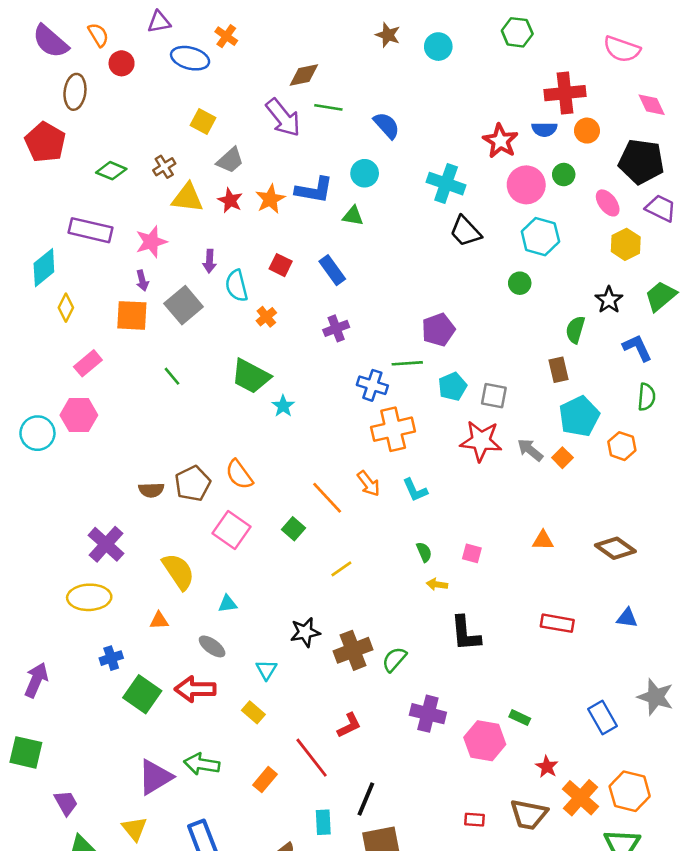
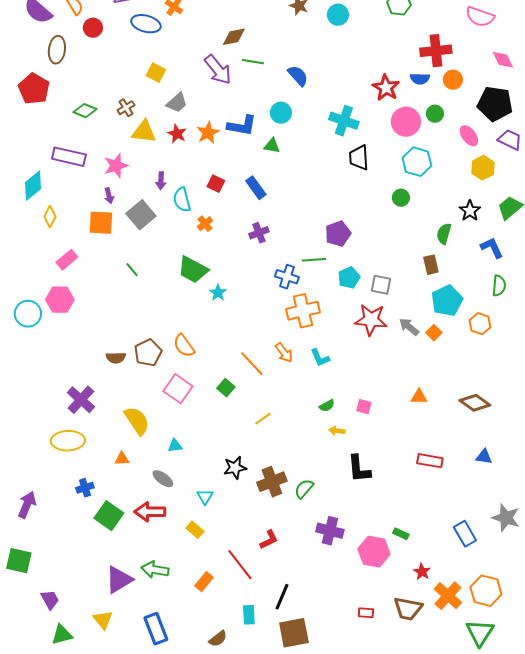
black trapezoid: (465, 231) -> (359, 158), turned 40
green semicircle: (424, 552) -> (327, 406), turned 84

